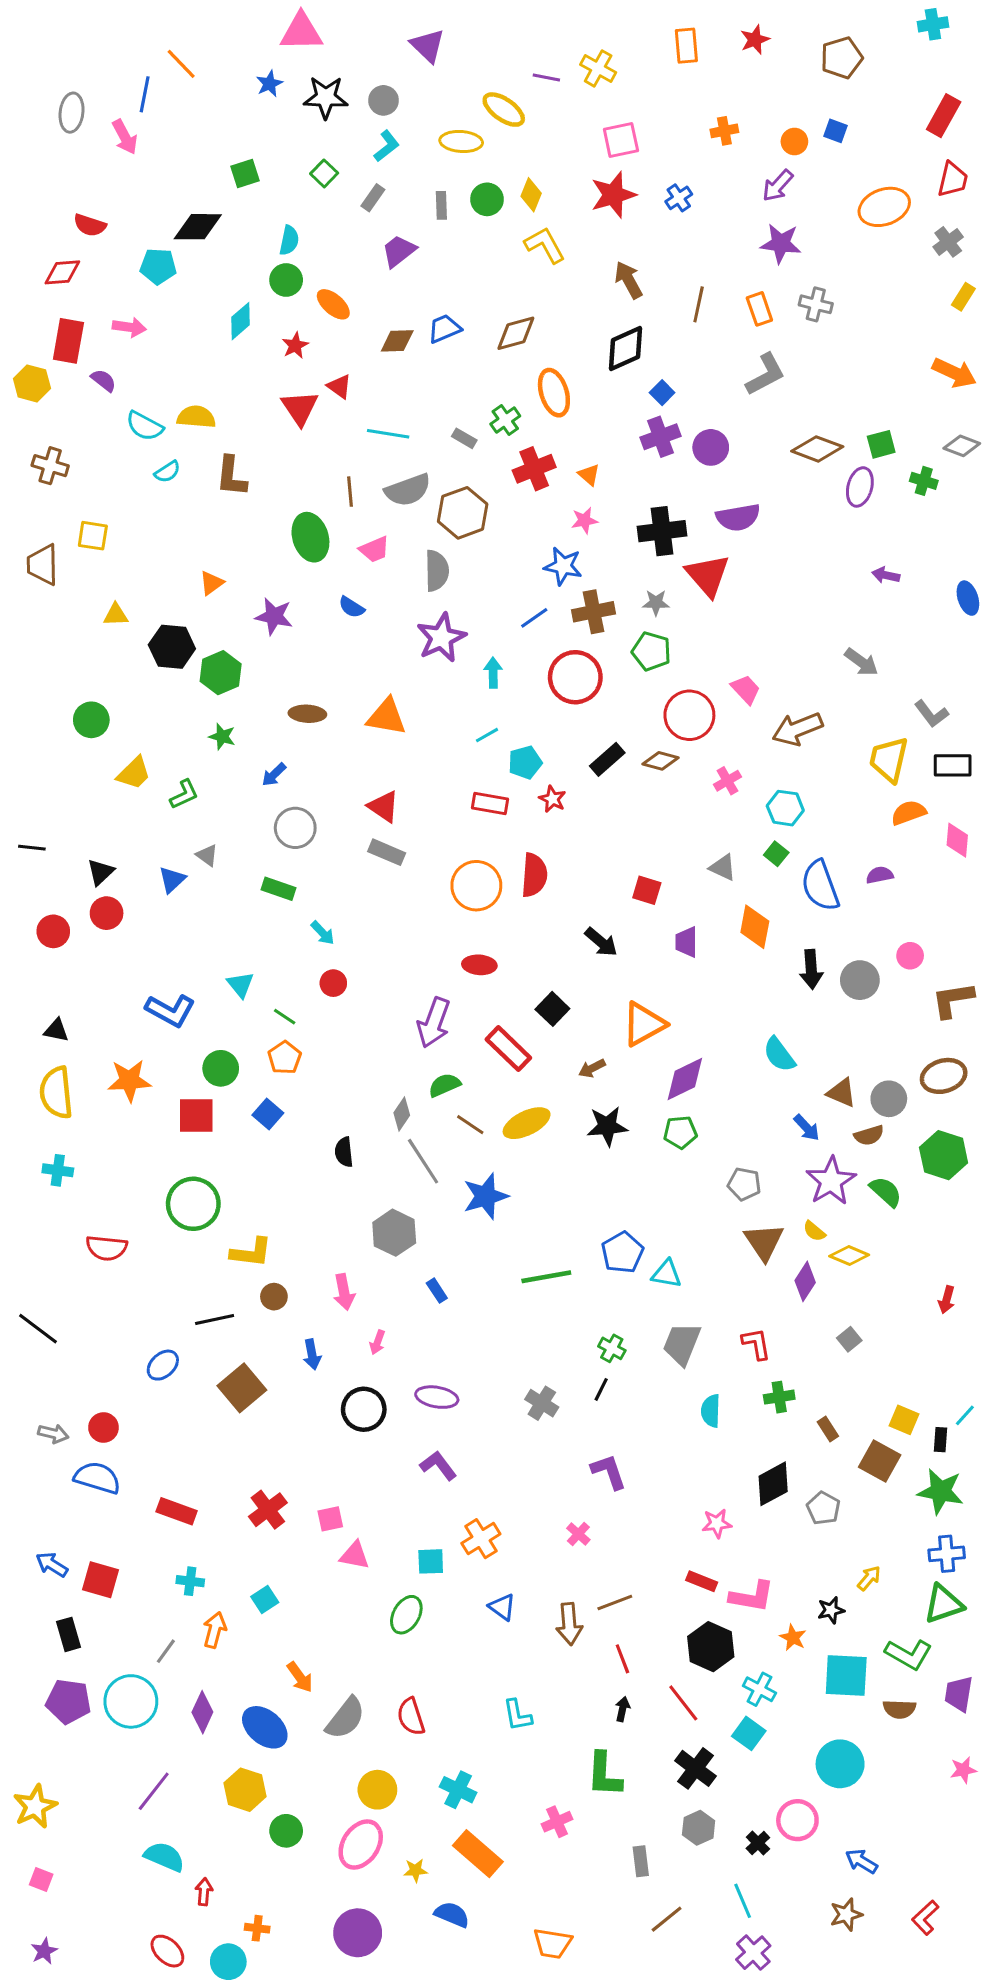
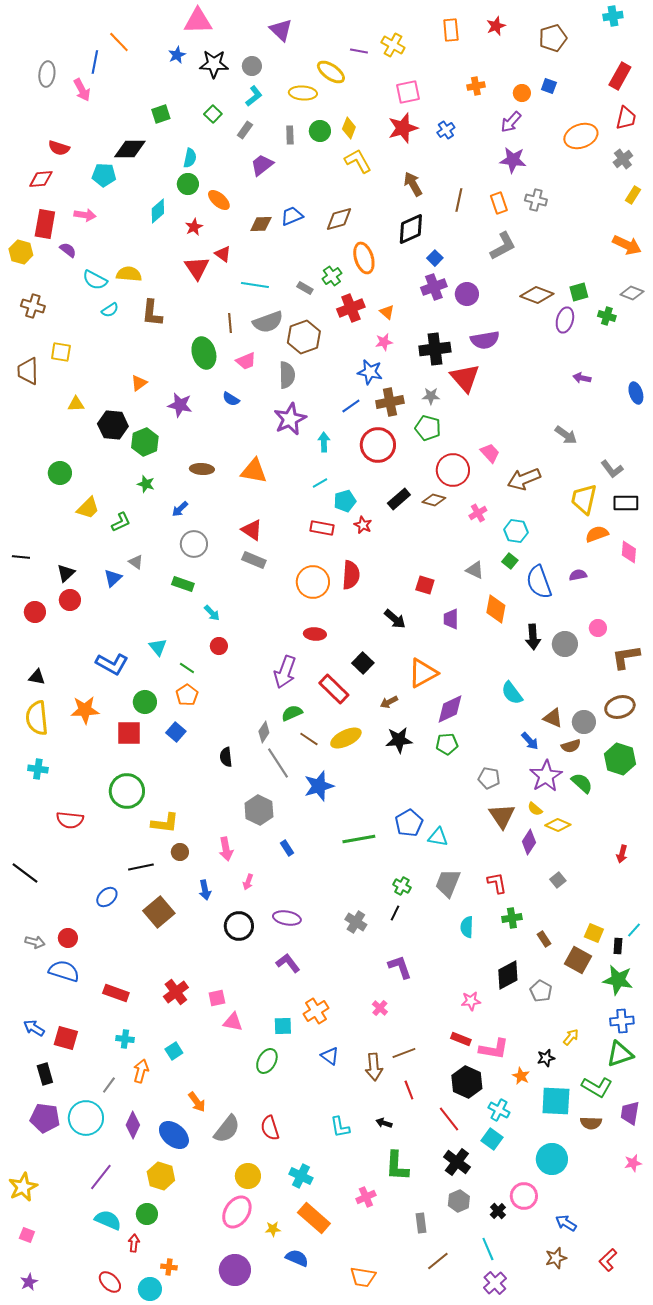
black arrow: (622, 1709) -> (384, 1123), moved, turned -84
green circle: (286, 1831) -> (147, 1214), moved

